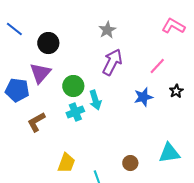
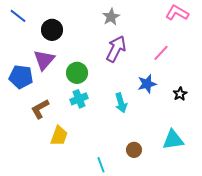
black star: (176, 91) -> (180, 94), moved
cyan arrow: (95, 100) -> (121, 103), moved
yellow trapezoid: (66, 163) -> (59, 136), moved

